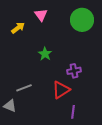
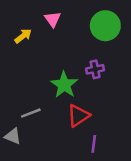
green star: (45, 54) -> (64, 85), moved, size x1.5
purple cross: (74, 71) -> (95, 69), moved

